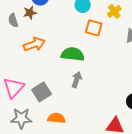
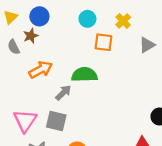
gray arrow: (77, 80) -> (63, 93), moved, turned 35
gray square: (42, 92) -> (56, 121), turned -36

